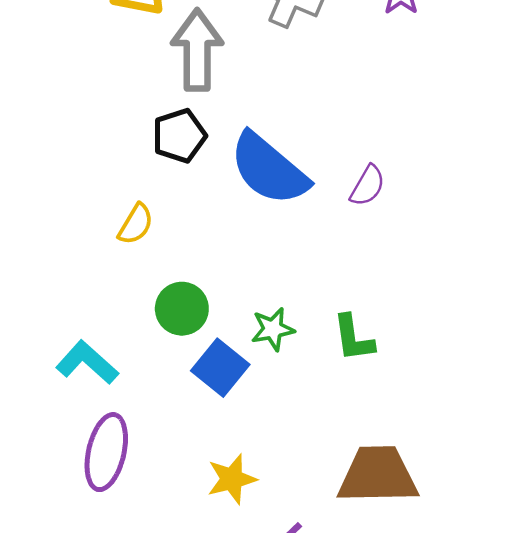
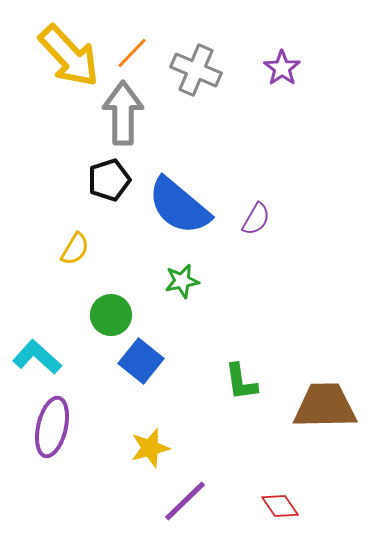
green star: (273, 329) -> (182, 281), moved
green L-shape: (353, 338) -> (241, 382), moved
brown trapezoid: (378, 475) -> (325, 406), moved

